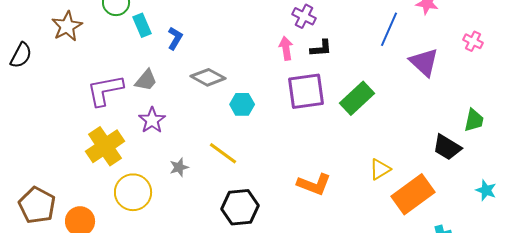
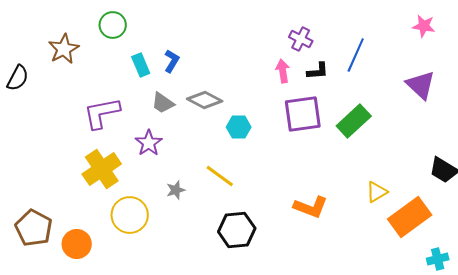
cyan rectangle: (142, 25) -> (141, 65), moved
blue line: (389, 29) -> (356, 55), moved
gray trapezoid: (146, 80) -> (163, 103), moved, turned 85

